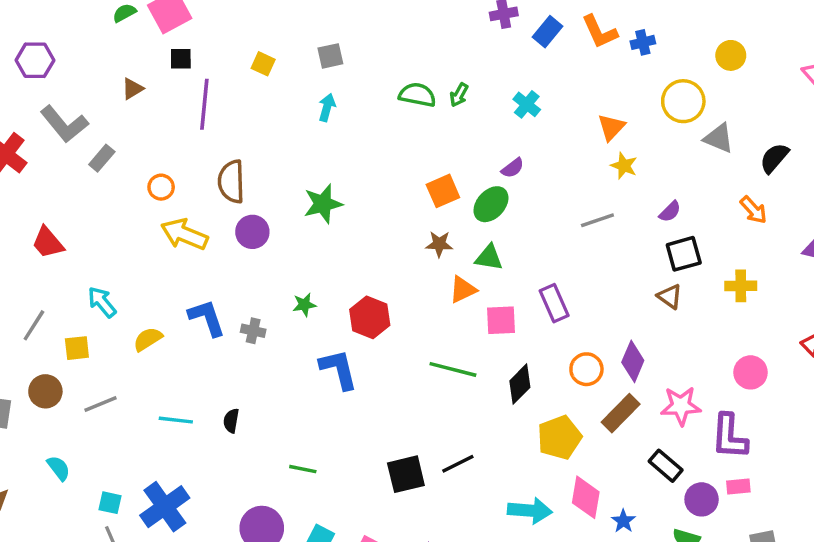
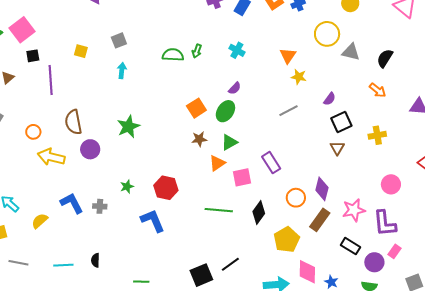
green triangle: (489, 258) -> (229, 142), turned -30
brown triangle: (670, 296) -> (337, 148), turned 35
gray line: (101, 404) -> (18, 263), turned 42
pink rectangle: (738, 486) -> (394, 251), turned -40

